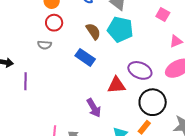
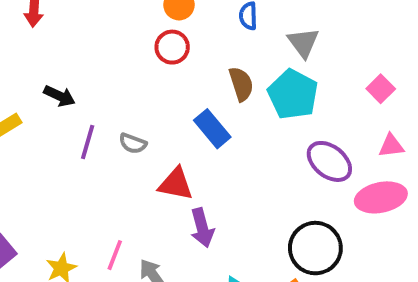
gray semicircle: (44, 45) -> (133, 143), moved
purple ellipse: (140, 70) -> (329, 161), moved
red triangle: (116, 85) -> (176, 184), moved

